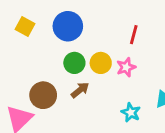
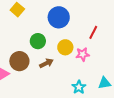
blue circle: (68, 26) -> (59, 17), moved
green circle: (74, 63) -> (38, 41), moved

